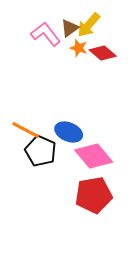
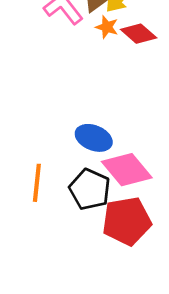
orange line: (26, 130) -> (37, 183), moved, turned 68
black pentagon: (41, 151) -> (90, 189), moved

